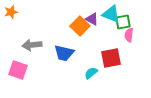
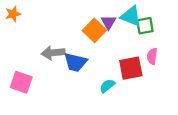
purple triangle: (92, 19) -> (108, 22), turned 32
pink semicircle: (129, 35) -> (152, 56), moved
gray arrow: (32, 45) -> (53, 53), moved

